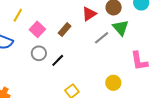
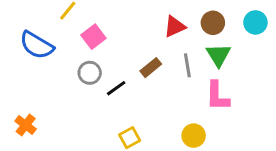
brown rectangle: (65, 30) -> (151, 68), moved
gray line: (102, 38) -> (187, 65), turned -70
pink L-shape: (139, 61) -> (217, 96), moved

